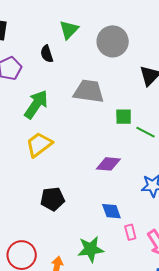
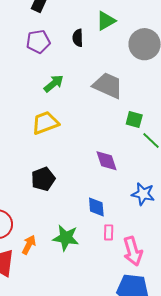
green arrow: (36, 104) -> (54, 83), size x0.7
purple diamond: (108, 164) -> (106, 161), turned 50
black pentagon: (53, 199) -> (43, 179), turned -30

